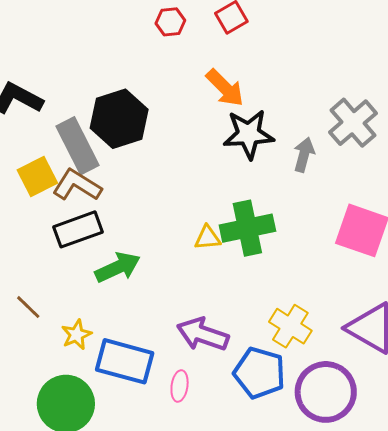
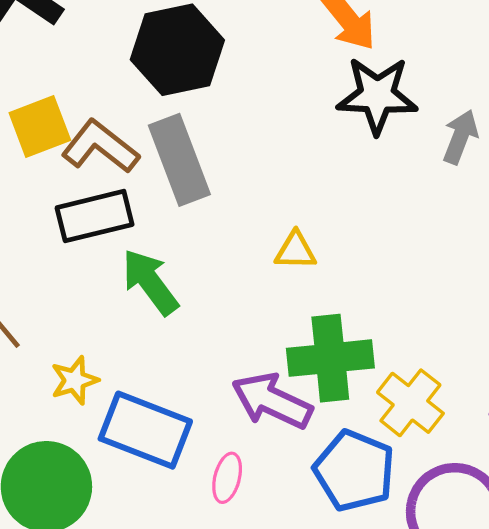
gray rectangle: (78, 146) -> (179, 160), moved
green cross: (247, 228) -> (330, 358), moved
green arrow: (118, 267) -> (150, 282), turned -108

